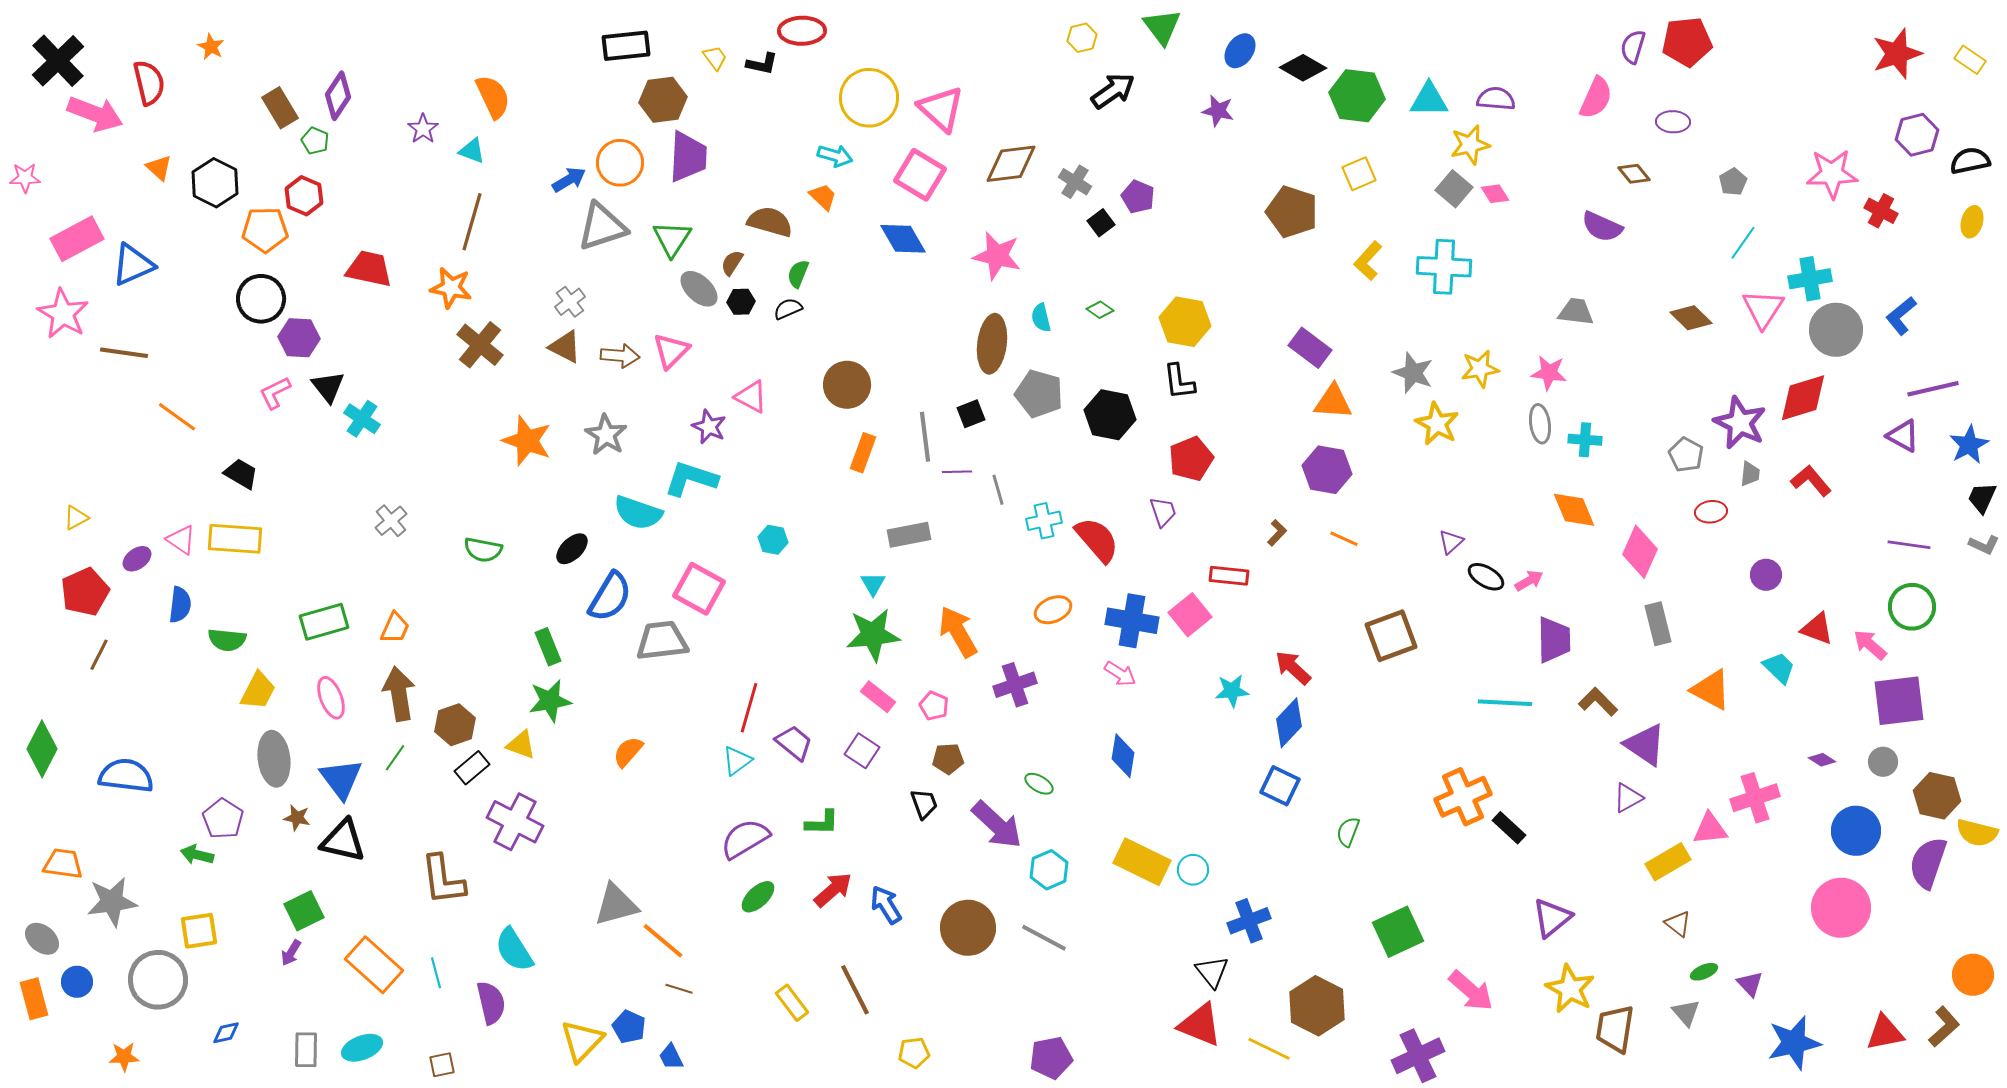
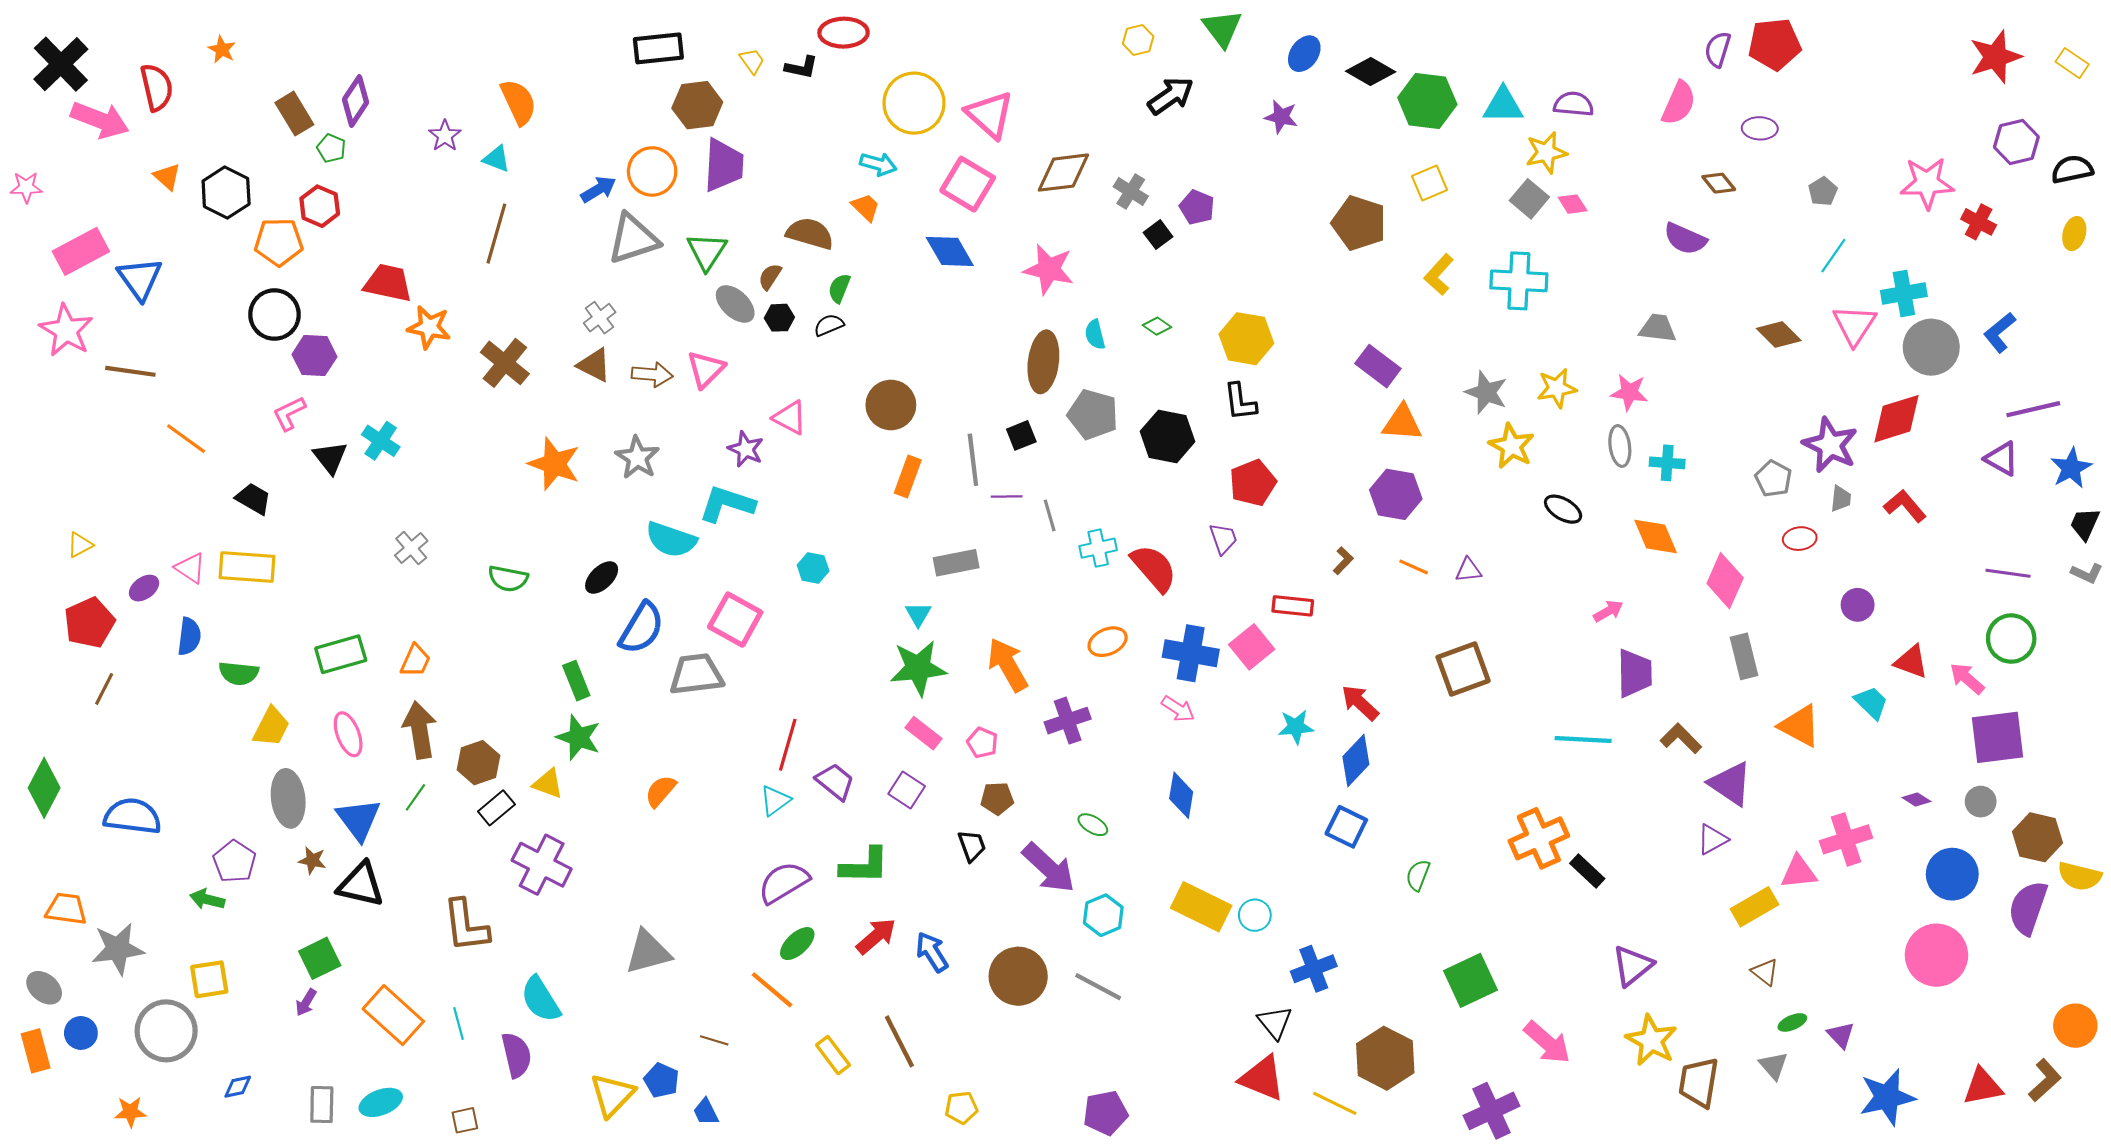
blue triangle: (133, 265) -> (140, 279), turned -42
orange star: (451, 288) -> (429, 327), moved
black triangle: (328, 387) -> (330, 458), moved
purple triangle: (1451, 542) -> (1468, 570), moved, turned 36
black ellipse: (1486, 577) -> (1563, 509), moved
green star: (550, 701) -> (578, 737), turned 30
green L-shape: (822, 823) -> (865, 866), size x1.4
orange line: (663, 941) -> (772, 990), moved

